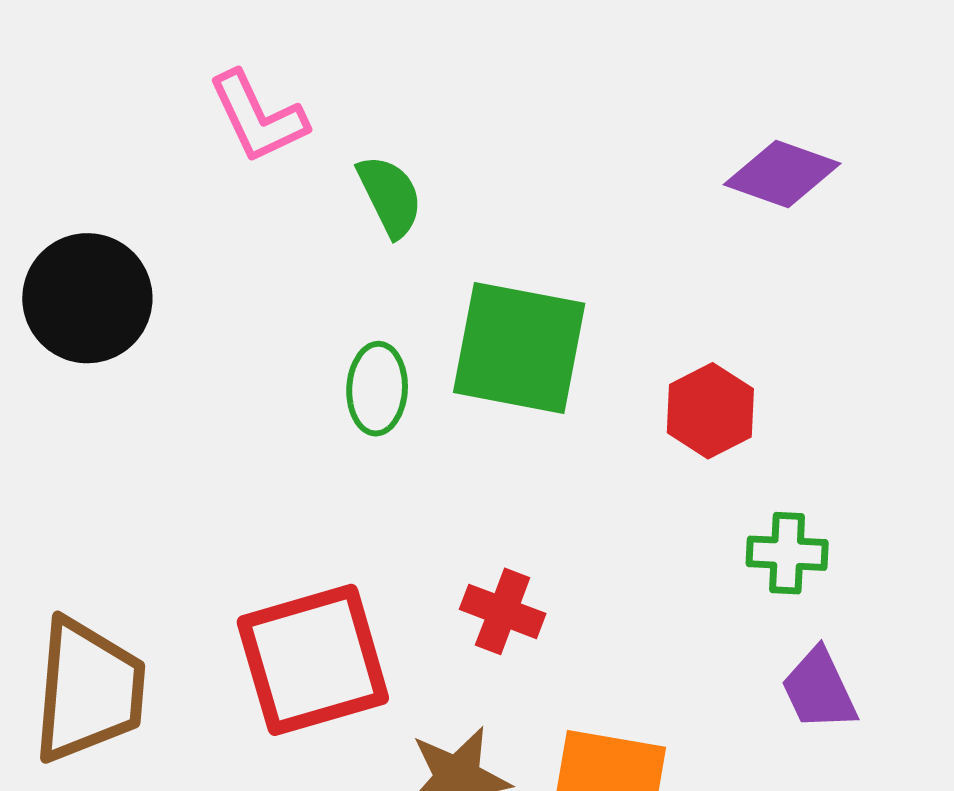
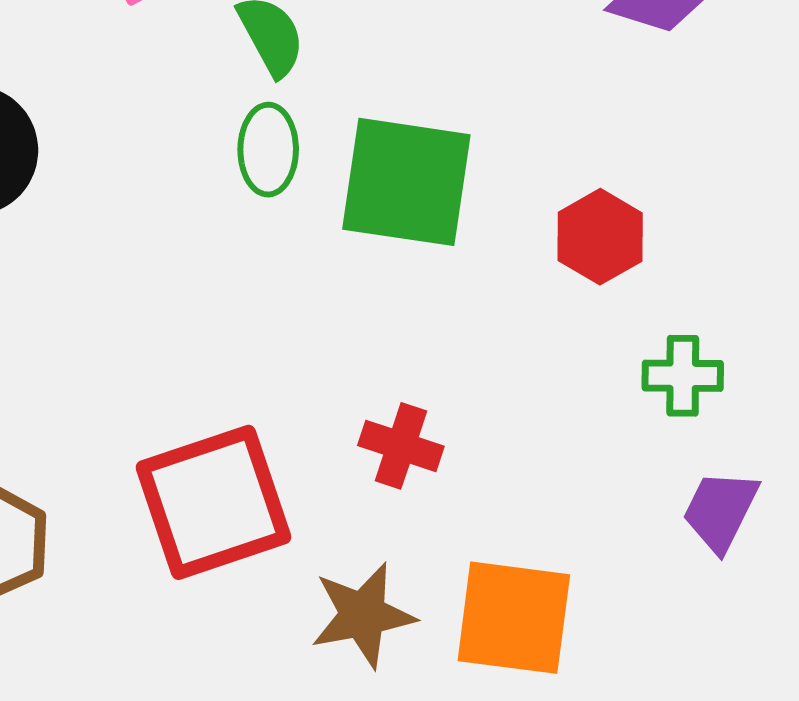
green ellipse: (377, 389) -> (268, 150), moved
purple trapezoid: (819, 690) -> (720, 511), turned 54

